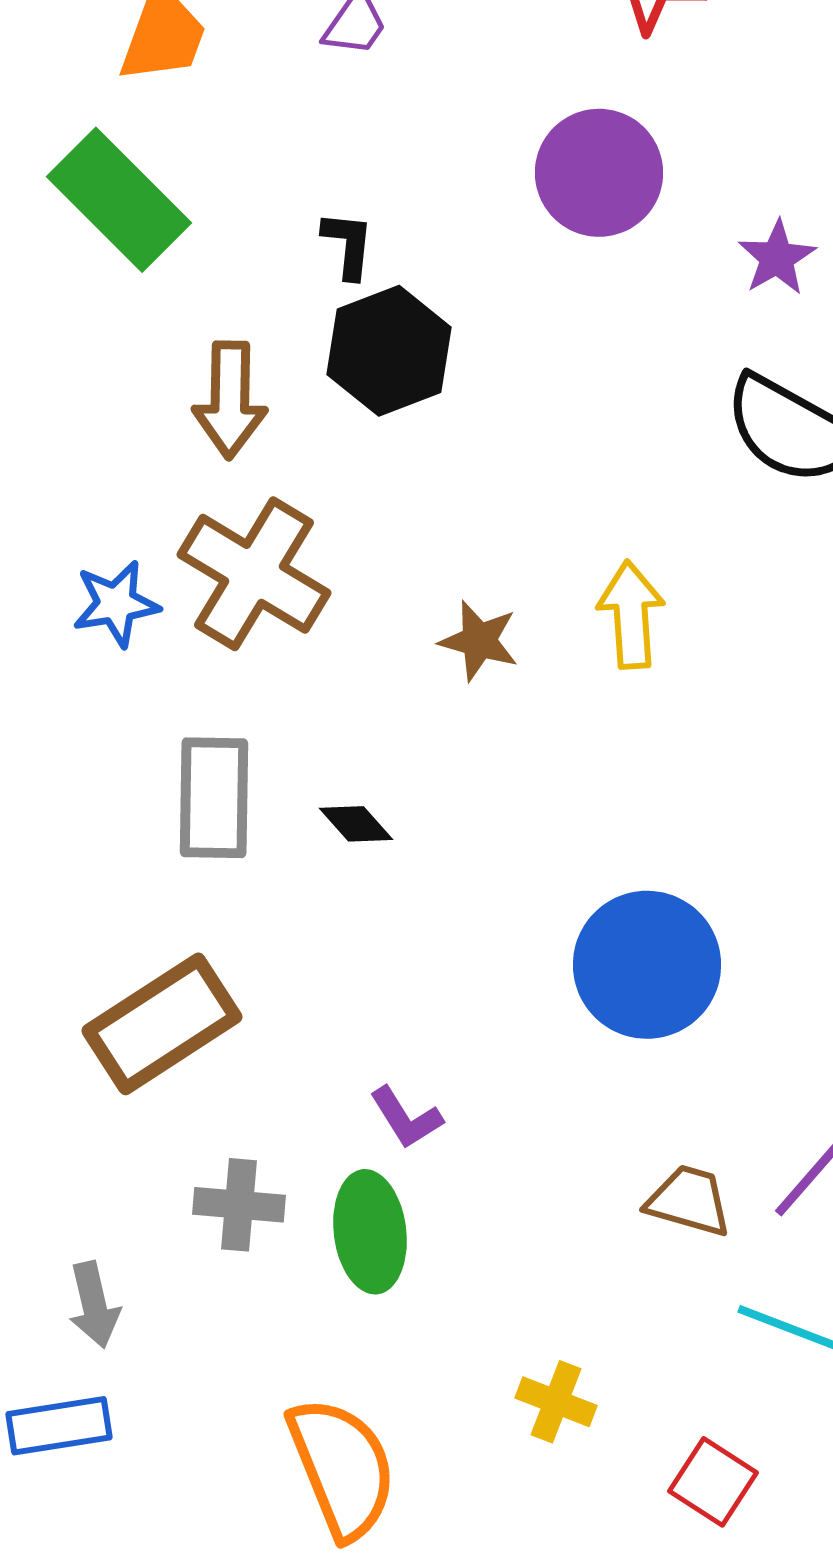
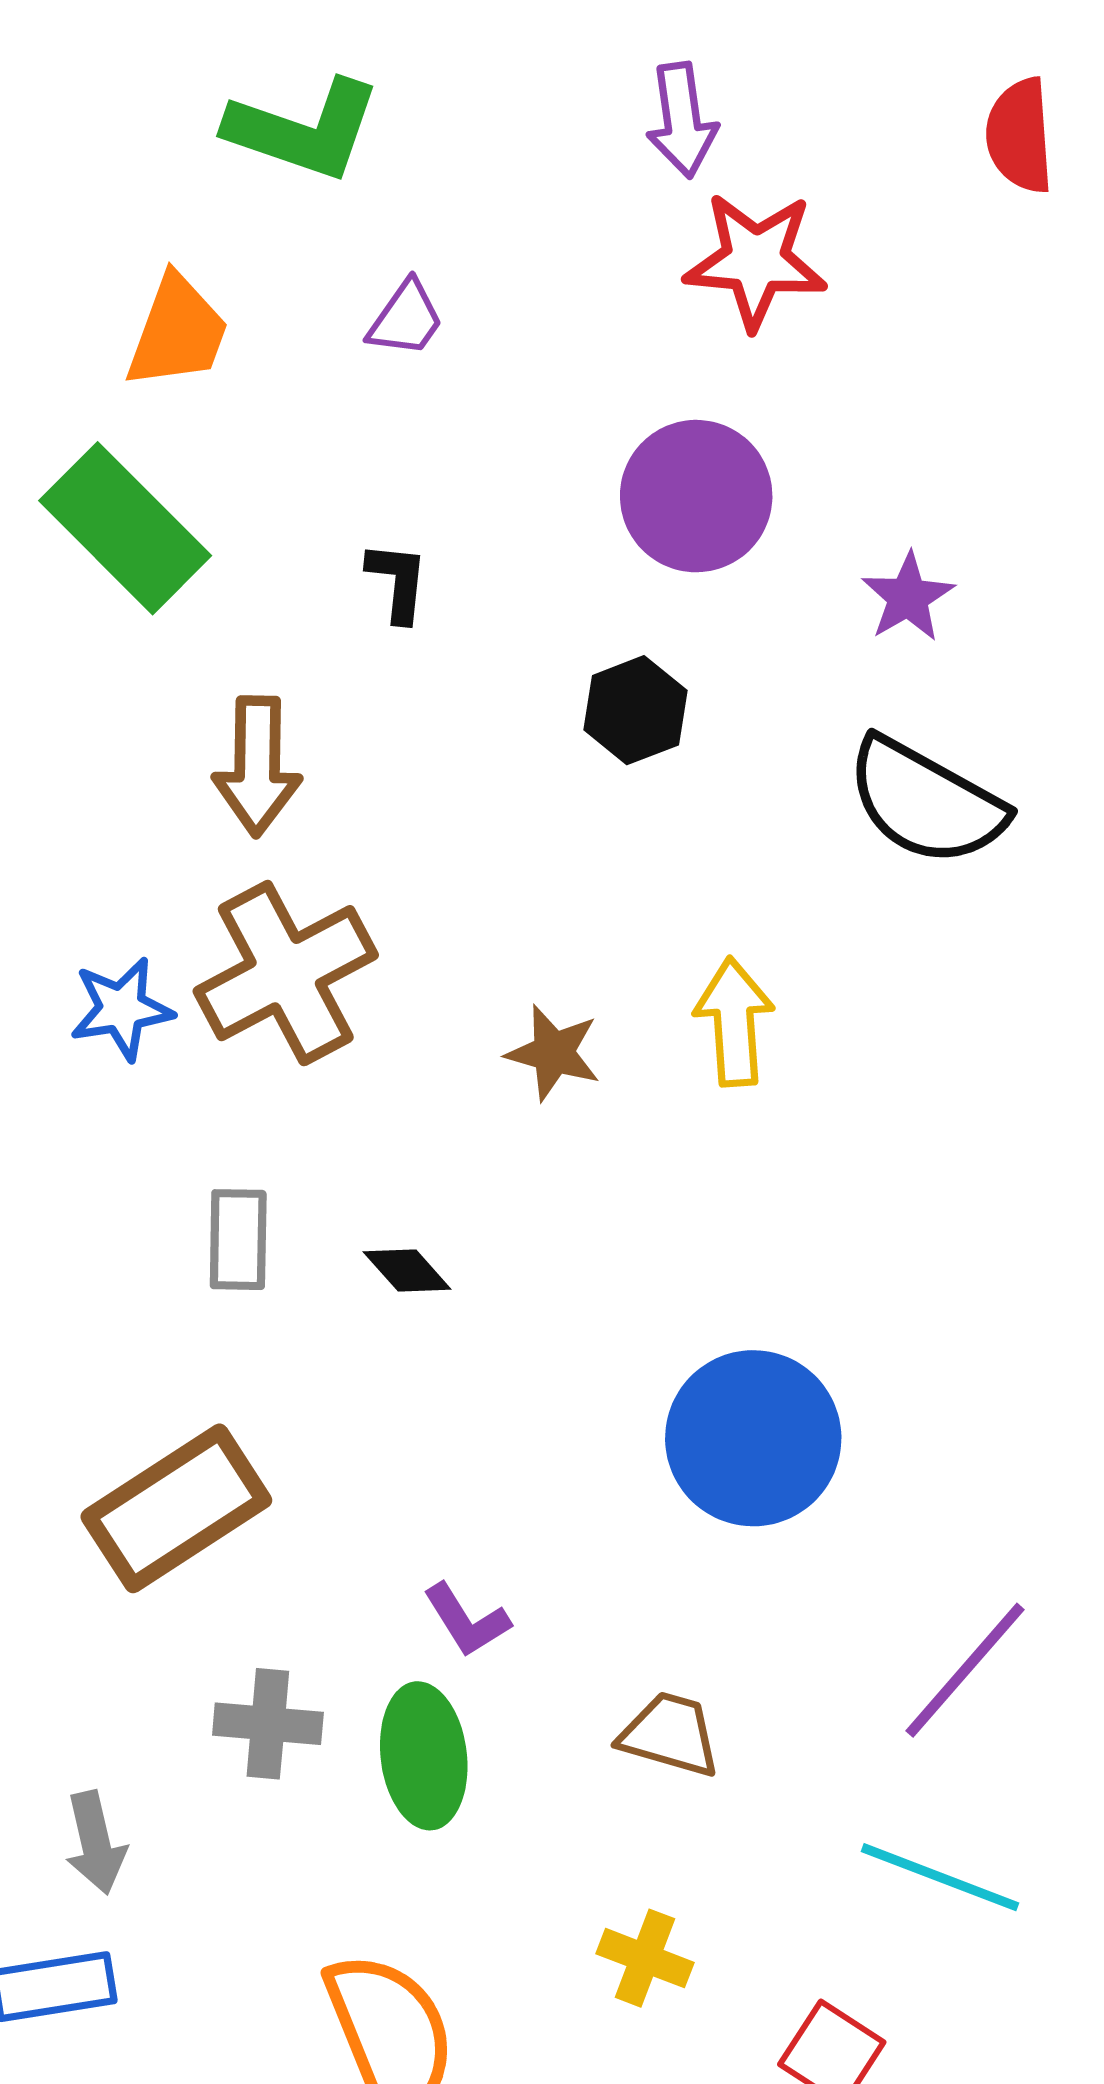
black hexagon: (389, 351) -> (635, 710), moved, size x0.7
brown cross: (254, 574) -> (286, 973), turned 31
gray rectangle: (214, 798) -> (238, 1240), size x0.7
brown trapezoid: (689, 1201) -> (670, 1734), moved

